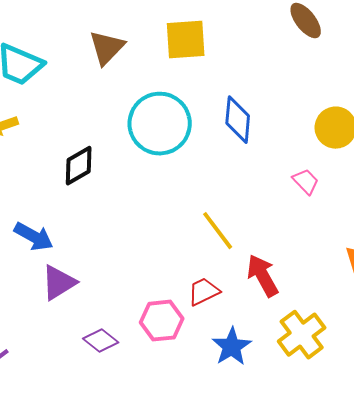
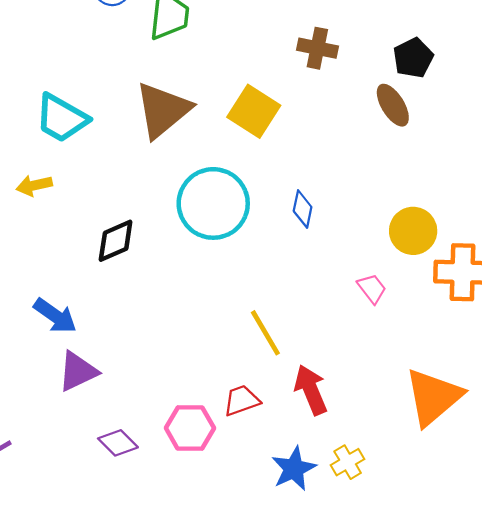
yellow square: (186, 40) -> (254, 111), turned 30
brown triangle: (107, 48) -> (163, 110), size x1.4
blue diamond: (238, 120) -> (303, 209), size x0.7
yellow cross: (302, 335) -> (348, 462), size x0.6
blue star: (232, 347) -> (294, 469), moved

